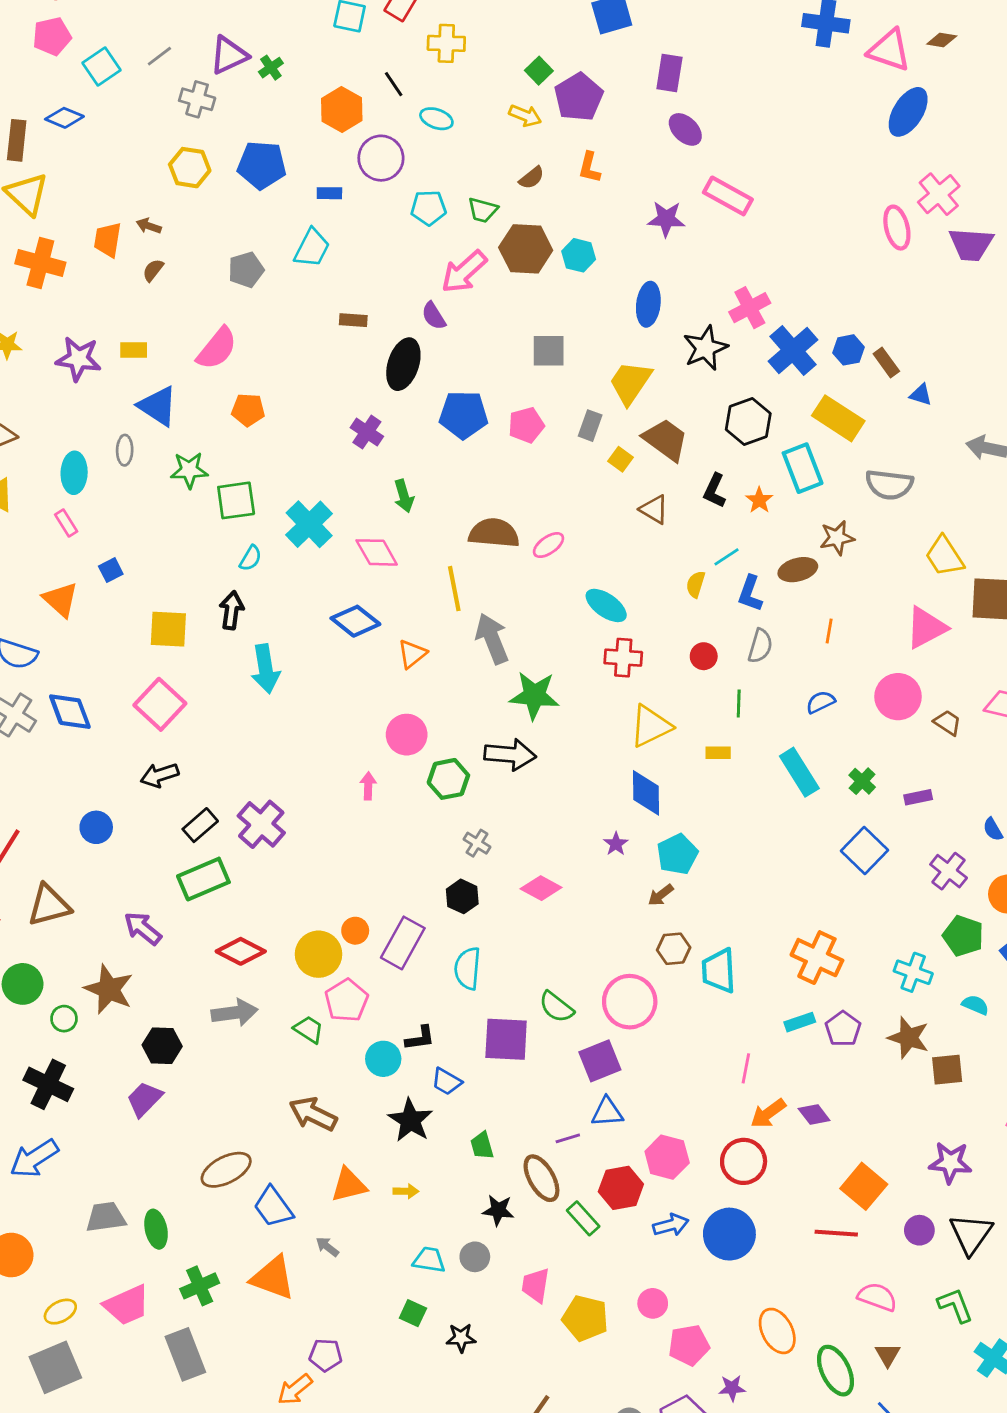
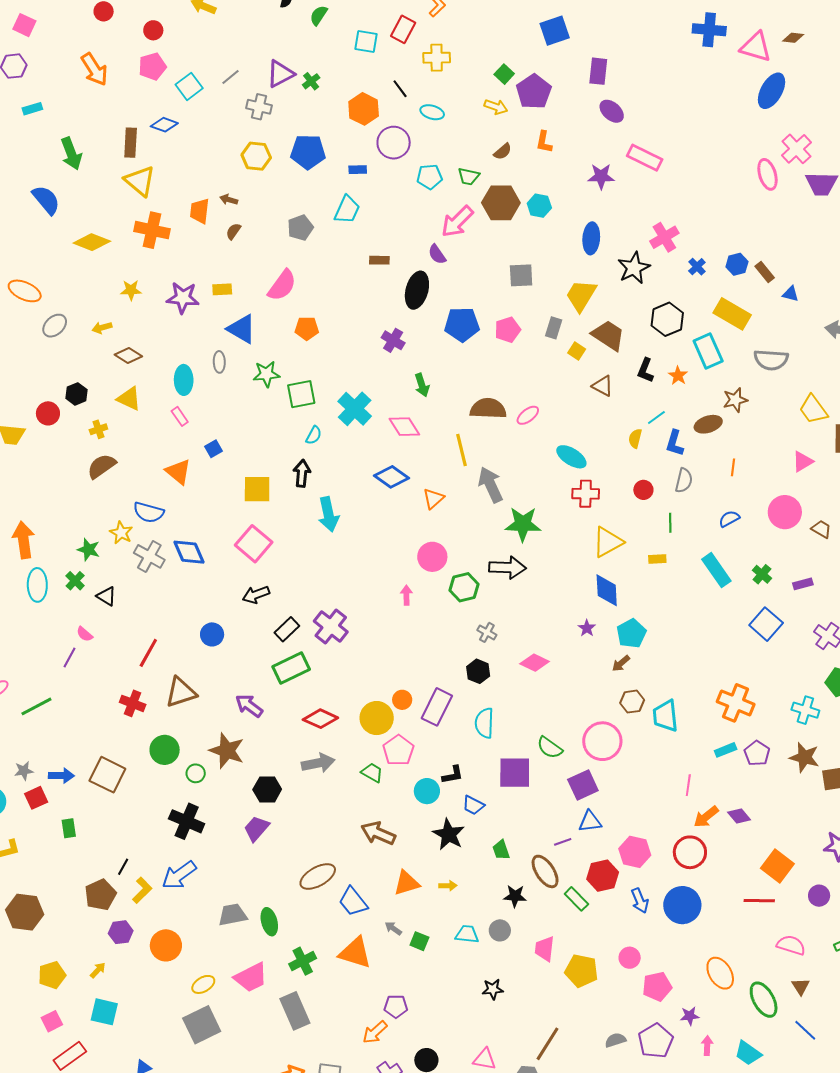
blue cross: (793, 351) -> (697, 267), size x0.5
pink triangle: (926, 628) -> (803, 461), size x0.7
blue arrow: (671, 1225) -> (640, 901), turned 85
green square: (413, 1313) -> (419, 941), moved

